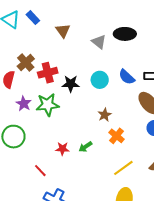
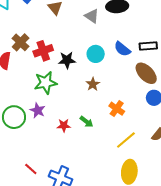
purple star: (24, 104) -> (38, 110), moved
brown star: (105, 115) -> (93, 84), moved
green arrow: (85, 147) -> (87, 122), turned -104
red line: (40, 171) -> (31, 169), moved

